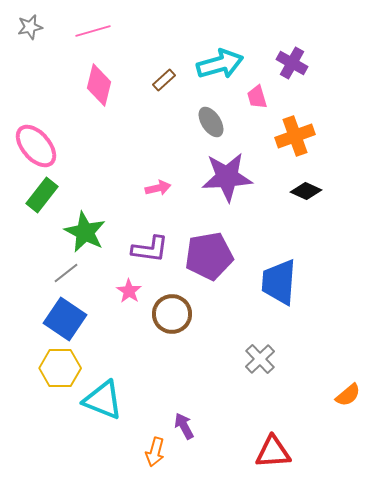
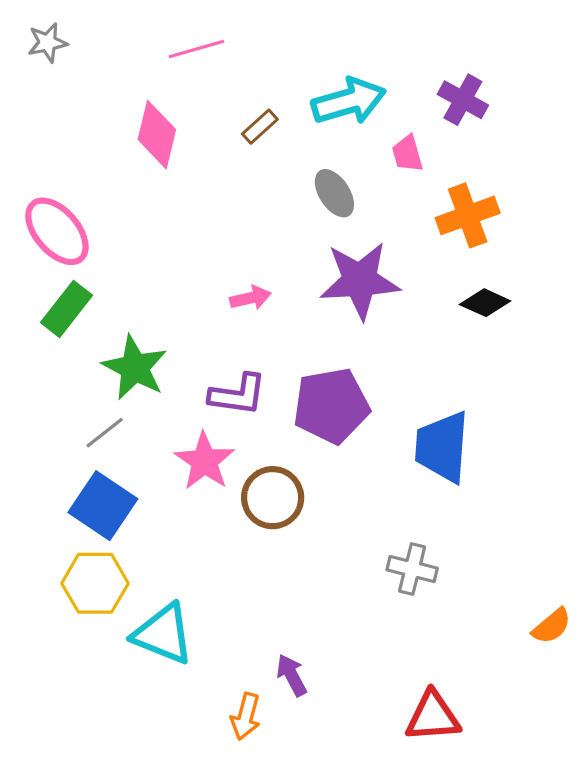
pink line: (93, 31) -> (196, 49), moved
pink star: (129, 291) -> (204, 461), size x1.5
gray cross: (260, 359) -> (412, 569), turned -32

